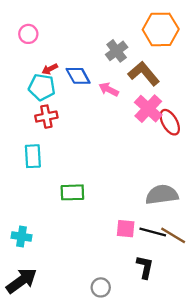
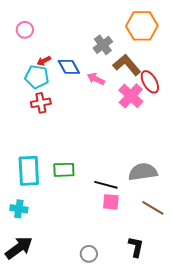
red ellipse: (170, 122) -> (150, 82), moved
cyan rectangle: (33, 156) -> (29, 171), moved, size x1.4
black line: (153, 232) -> (106, 185), moved
black L-shape: (145, 267) -> (136, 247), moved

